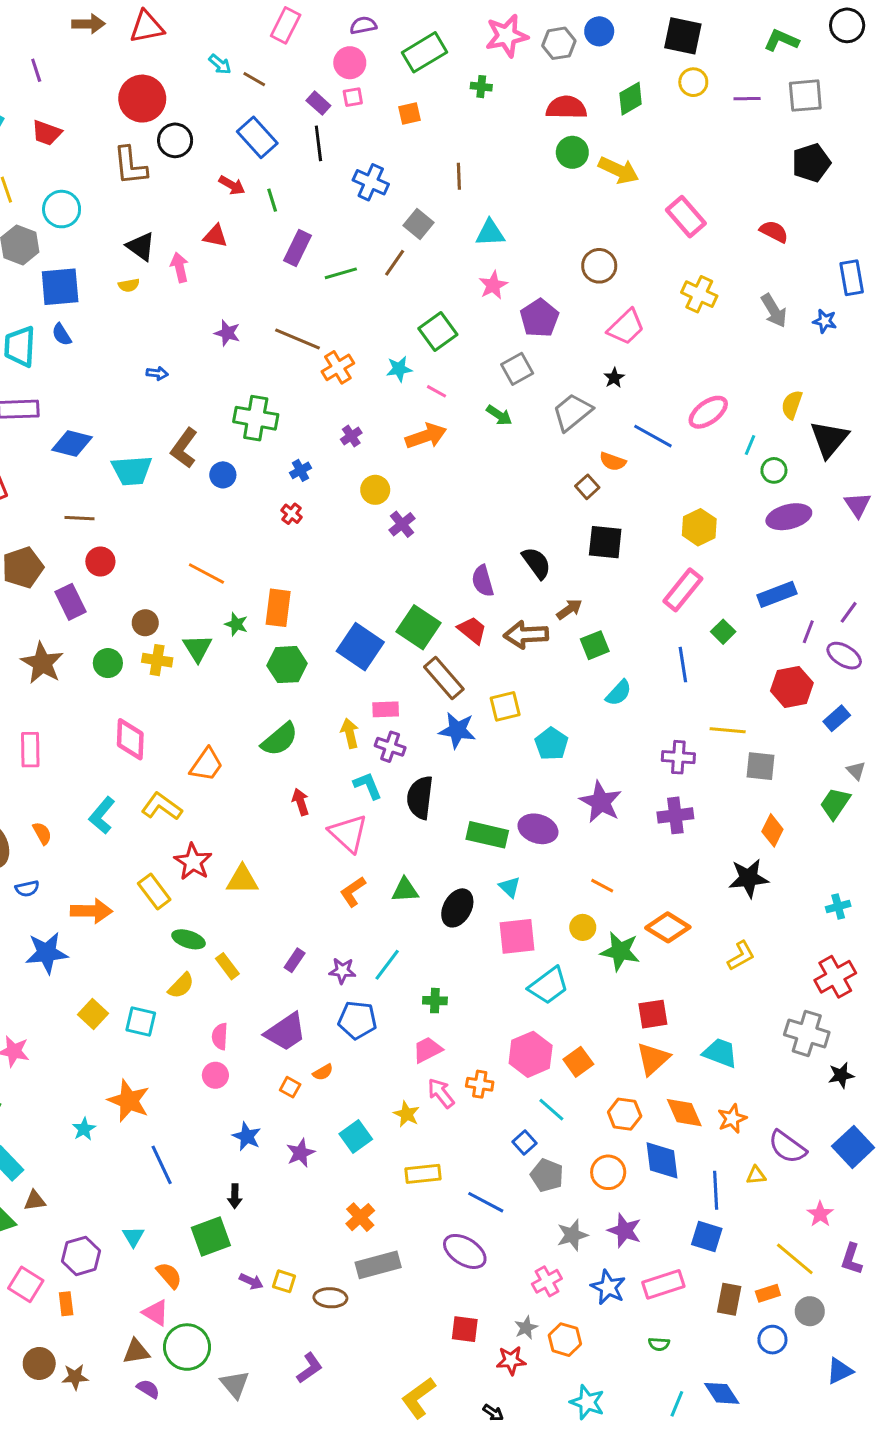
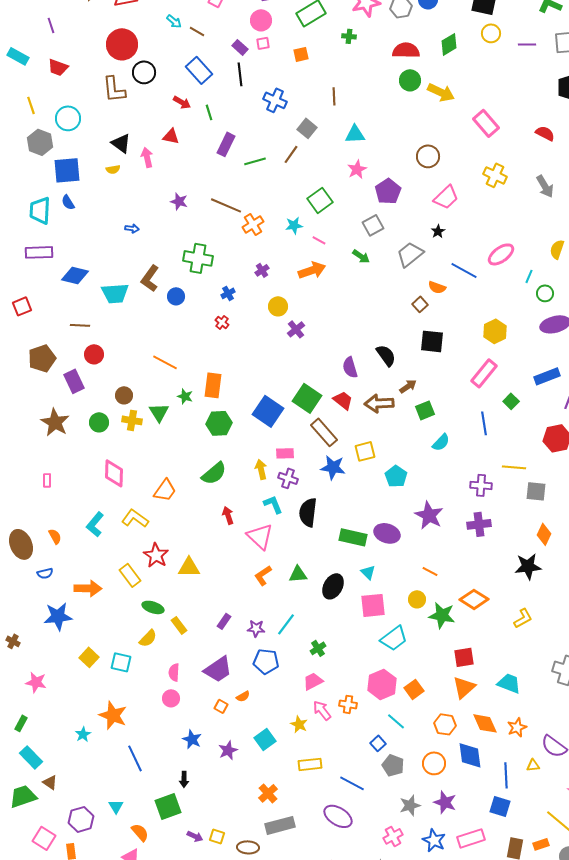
pink rectangle: (30, 750) -> (47, 480), size x0.6
green cross: (435, 1001) -> (318, 648), turned -35
brown triangle: (35, 1201) -> (50, 782), turned 42

